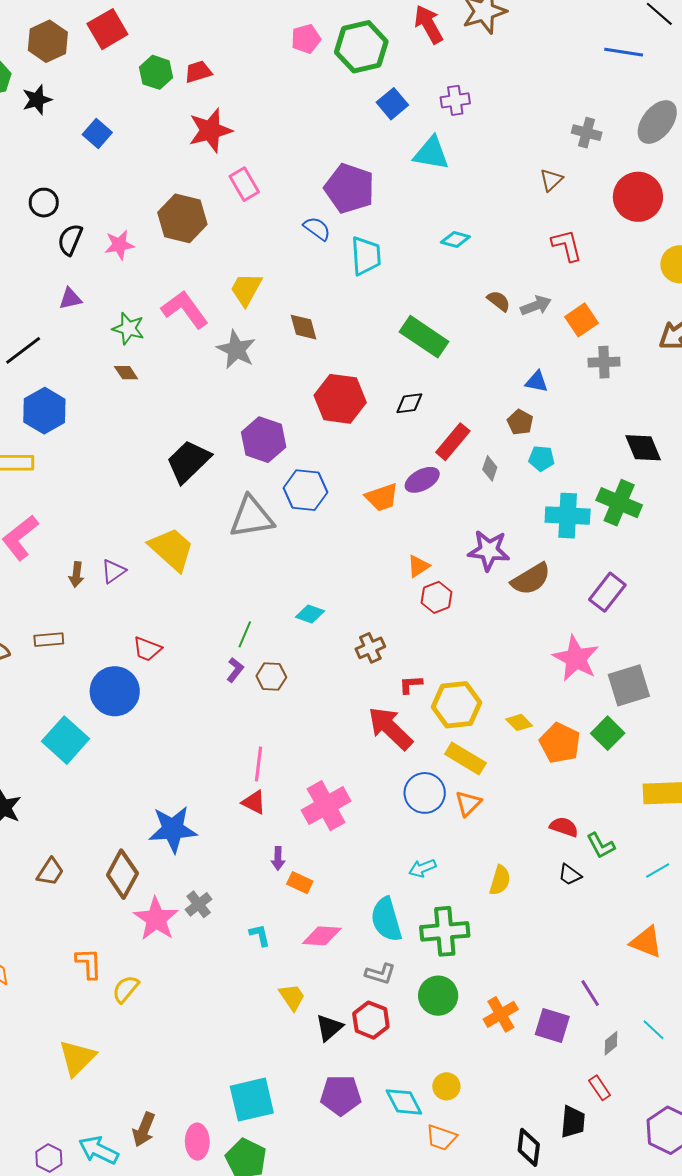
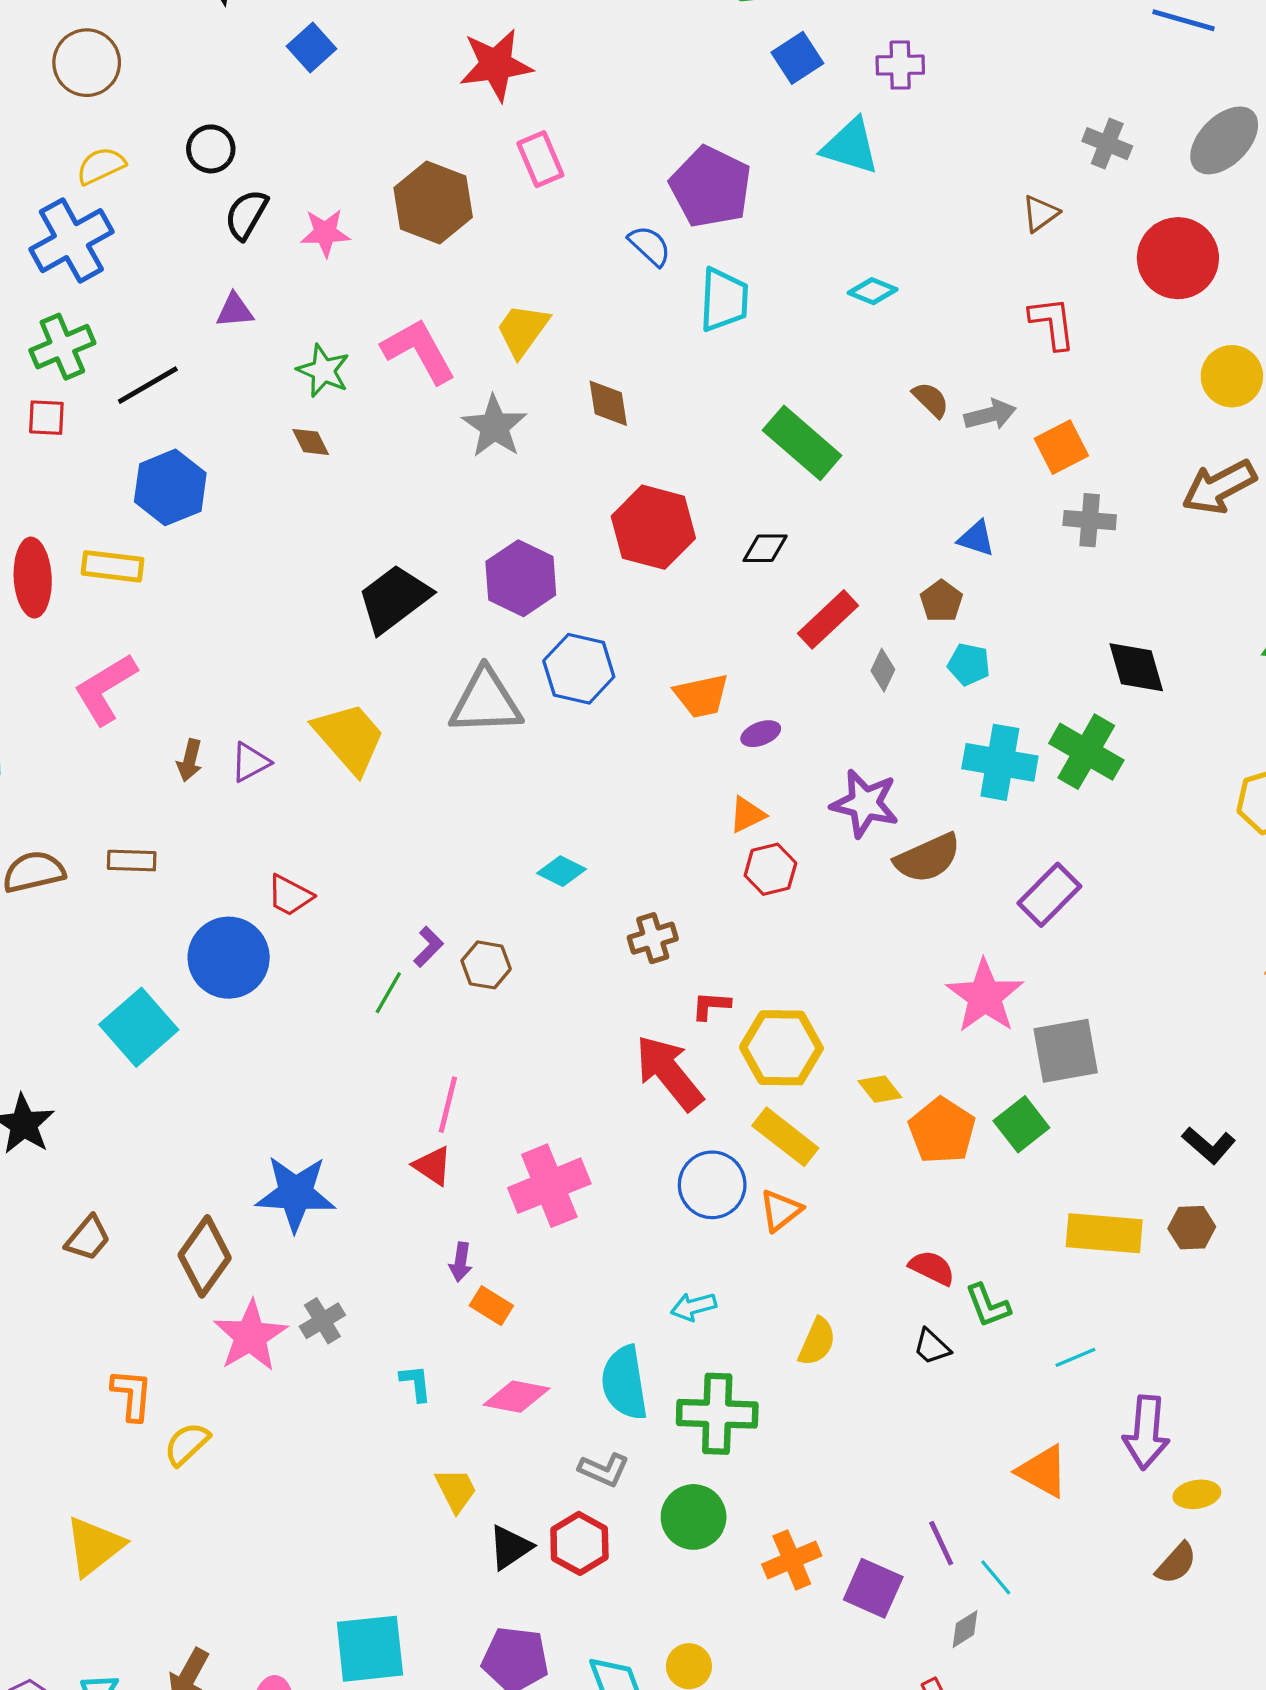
purple ellipse: (422, 480) -> (761, 734), moved, size x0.7
green line: (245, 634) -> (388, 993), moved
cyan line: (653, 1030) -> (996, 1577), moved

